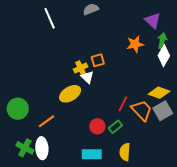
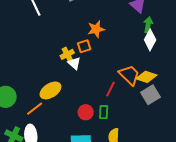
orange star: (135, 44) -> (96, 29), moved
yellow ellipse: (70, 94) -> (50, 90), moved
orange trapezoid: (142, 110) -> (129, 75), moved
green rectangle: (115, 127) -> (104, 112), turned -48

